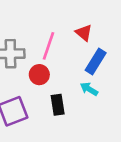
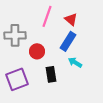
pink line: (48, 46) -> (47, 16), moved
blue rectangle: (96, 62) -> (68, 41), moved

